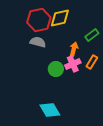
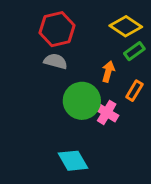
yellow diamond: (60, 18) -> (126, 26), moved, turned 45
pink cross: (73, 64) -> (107, 112), moved, turned -35
green circle: (56, 69) -> (82, 101), size x1.6

